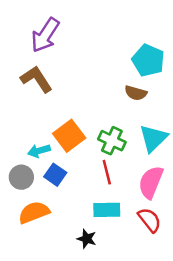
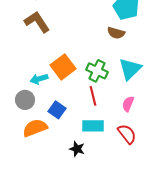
blue square: (55, 175) -> (57, 110), moved
pink semicircle: (151, 182) -> (128, 104), size x0.6

